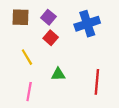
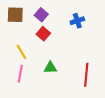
blue cross: (87, 24) -> (77, 21), size x0.6
pink line: (29, 92) -> (20, 74), moved

